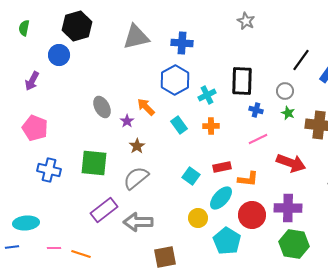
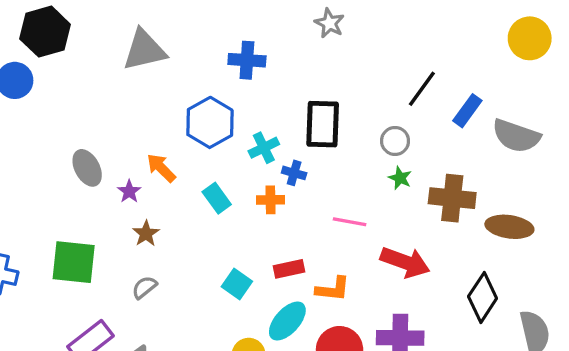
blue cross: (182, 43) -> (247, 60), moved
blue cross: (256, 110) -> (294, 173), moved
pink line: (258, 139) -> (350, 222), turned 36
gray semicircle: (136, 178) -> (144, 287), size x0.6

